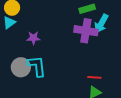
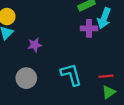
purple cross: (86, 31) -> (89, 28), size x0.7
cyan L-shape: (37, 66) -> (71, 74), moved

